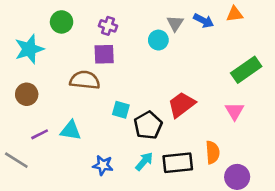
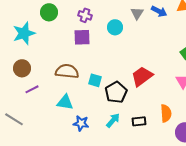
cyan circle: (158, 40) -> (115, 27), moved
brown semicircle: (85, 80) -> (67, 71), moved
cyan triangle: (71, 130) -> (65, 102), moved
purple line: (40, 134) -> (32, 89), moved
black rectangle: (178, 163) -> (139, 121), size x0.6

